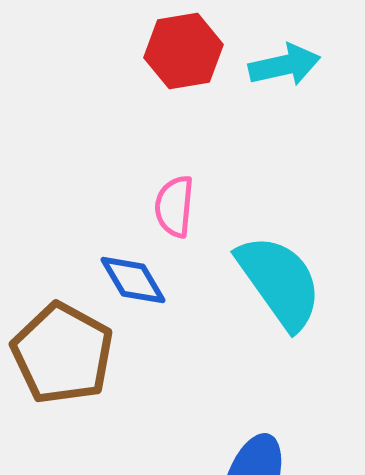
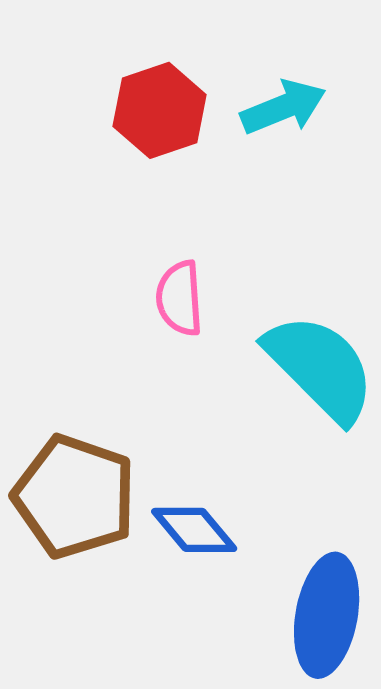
blue diamond: (133, 280) -> (194, 530), moved

